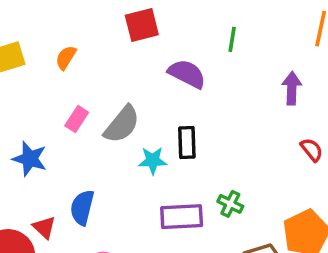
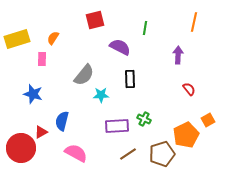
pink rectangle: (77, 119) -> (42, 59), moved, turned -32
black rectangle: (187, 142) -> (130, 79), moved
red triangle: (44, 227) -> (41, 132), turned 48

